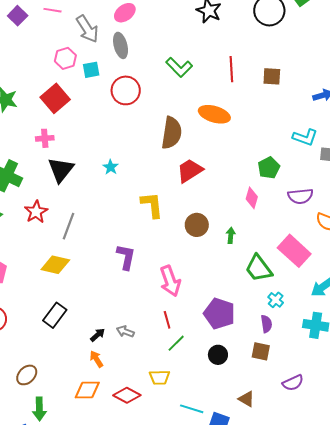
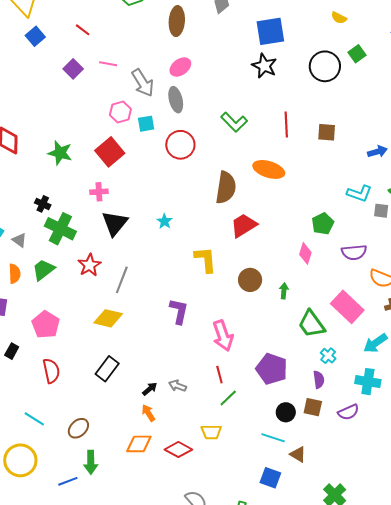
black circle: (218, 355) -> (286, 412), moved
purple semicircle: (293, 383) -> (348, 412), moved
cyan line: (192, 409) -> (273, 438), moved

